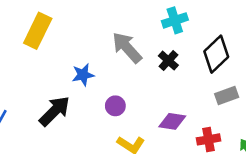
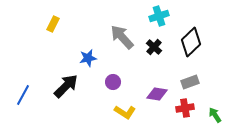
yellow rectangle: (38, 31) -> (53, 24), size x0.6
gray rectangle: (227, 95) -> (190, 82), moved

